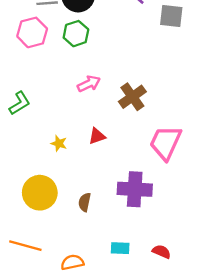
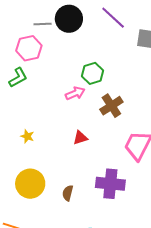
green hexagon: (76, 34) -> (92, 73), moved
green L-shape: (20, 103) -> (18, 78), moved
yellow star: (59, 143) -> (27, 136), moved

